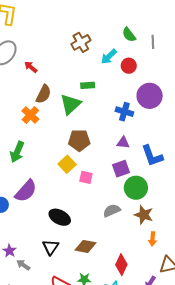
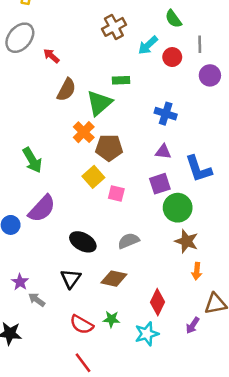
gray line: (153, 42) -> (200, 44), moved
purple circle: (150, 96) -> (210, 75), moved, size x0.7
orange cross: (30, 115) -> (84, 132), moved
green arrow: (17, 152) -> (32, 160), turned -55
gray semicircle: (112, 211) -> (129, 241), moved

